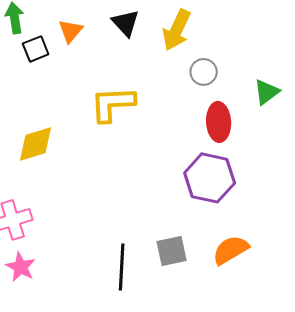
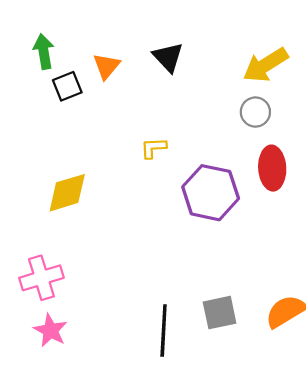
yellow arrow: (177, 30) -> (265, 65), moved, turned 33
yellow L-shape: (113, 104) -> (153, 148), size x0.5
purple hexagon: (210, 178) -> (211, 193), moved

